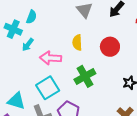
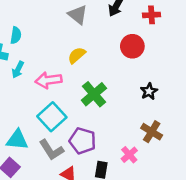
yellow semicircle: (77, 42) -> (77, 55), turned 63
red circle: (110, 47) -> (132, 46), moved

